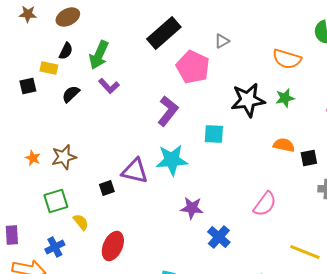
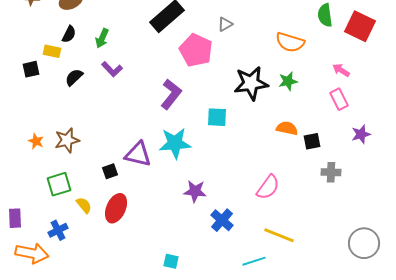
green arrow: (99, 55) -> (102, 38), size x0.7
red ellipse: (113, 246) -> (116, 208), moved
yellow line: (305, 252) -> (279, 235), moved

